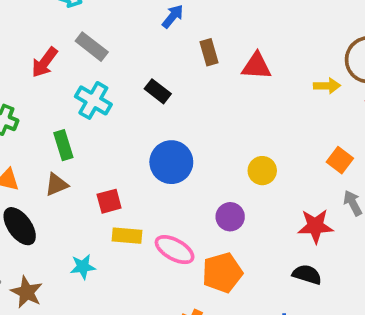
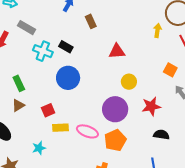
red triangle: (256, 66) -> (117, 51), moved
yellow arrow: (327, 86) -> (157, 30), turned -72
cyan cross: (93, 100) -> (43, 51), moved
blue circle: (171, 162) -> (68, 78), moved
purple circle: (230, 217) -> (115, 109), size x1.6
red star: (315, 226) -> (151, 106), moved

